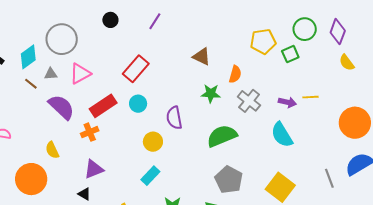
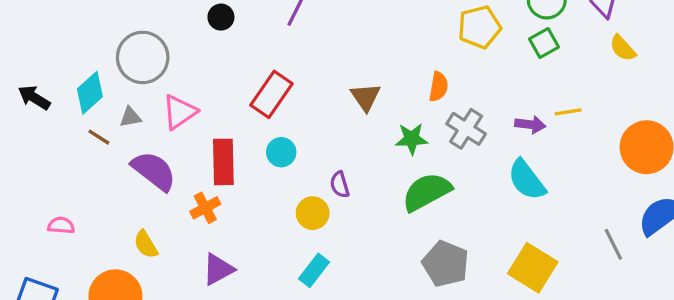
green square: (290, 54) -> (544, 43), moved
brown triangle: (202, 56) -> (366, 97), moved, turned 36
green star: (211, 93) -> (412, 139), moved
red rectangle: (103, 106) -> (223, 162), turned -52
purple semicircle: (174, 118) -> (340, 185), moved, size x0.7

